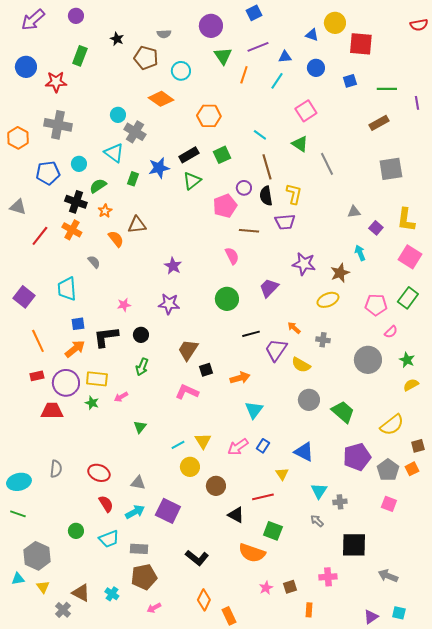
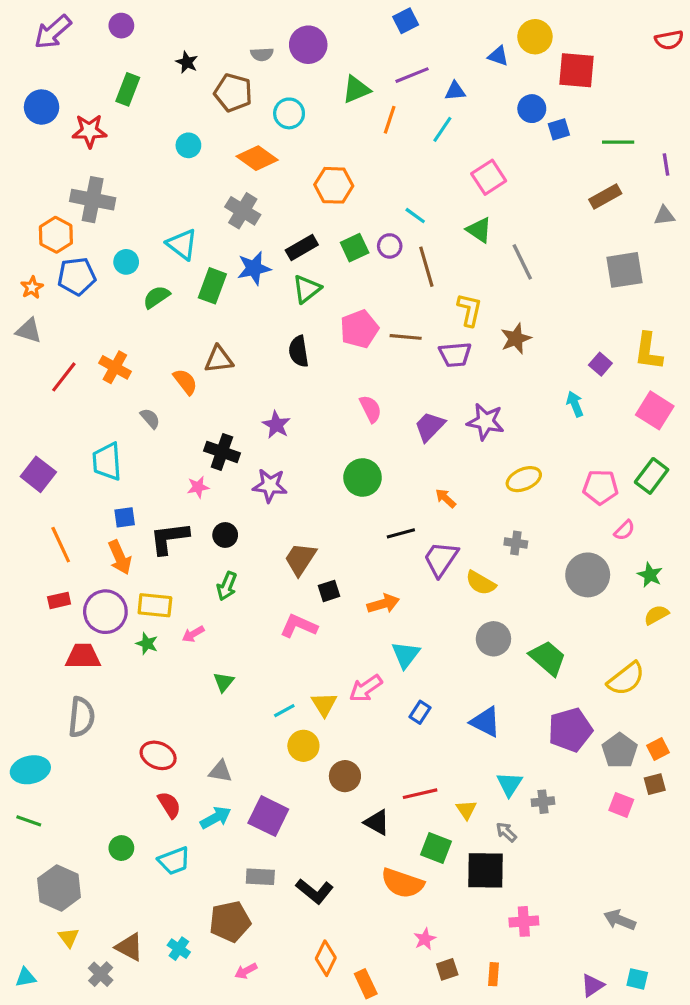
purple circle: (211, 26) -> (308, 45), moved
green triangle: (223, 56) -> (356, 89), turned 42
blue circle: (316, 68) -> (532, 109), moved
cyan circle: (118, 115) -> (188, 145), moved
gray cross: (135, 132) -> (243, 211), moved
orange hexagon: (18, 138) -> (56, 235), moved
green rectangle: (133, 179) -> (212, 286), size x1.5
purple circle: (244, 188) -> (390, 246), moved
black semicircle: (266, 196) -> (299, 351), moved
black cross: (76, 202) -> (222, 452), moved
orange star: (105, 211) -> (32, 287), moved
gray triangle: (354, 212) -> (664, 216), moved
brown line: (249, 231) -> (406, 337), moved
brown star: (340, 273) -> (516, 339), moved
purple trapezoid: (269, 288) -> (430, 426), moved
orange arrow: (294, 328) -> (446, 498), moved
orange arrow: (75, 349) -> (120, 557), turned 105
brown square: (418, 446) -> (655, 784), moved
pink arrow: (238, 447) -> (366, 688), moved
gray semicircle: (56, 469) -> (81, 717), moved, size x1.4
yellow triangle: (282, 474) -> (466, 810), moved
black square: (354, 545) -> (485, 870), moved
gray rectangle: (139, 549) -> (260, 877), moved
cyan triangle: (18, 579) -> (26, 977), moved
brown square: (290, 587) -> (447, 969), moved

